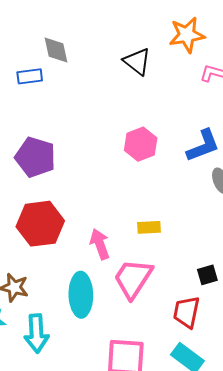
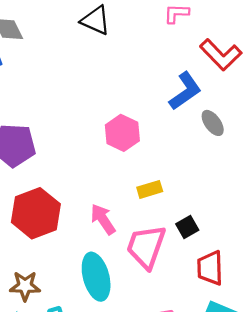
pink hexagon: (141, 144) -> (122, 133), moved
black square: (207, 275) -> (187, 227), moved

